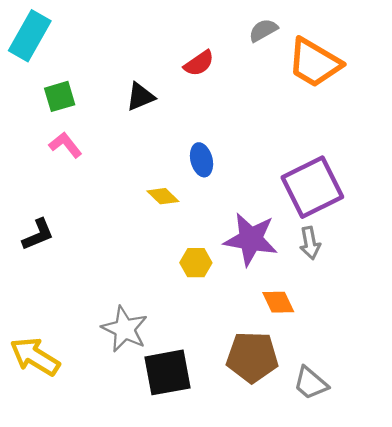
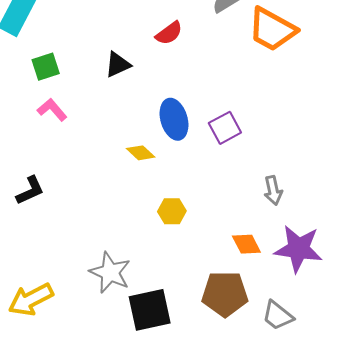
blue ellipse: (202, 160) -> (174, 119), size x1.4
purple square: (312, 187) -> (225, 128), moved, size x0.6
purple star: (251, 239) -> (298, 249), moved
yellow arrow: (35, 357) -> (31, 299), turned -57

